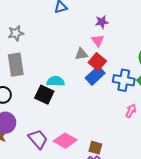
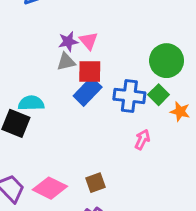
purple star: (102, 22) -> (68, 42), moved
red square: (97, 62) -> (90, 71), turned -36
brown square: (95, 148) -> (95, 183), moved, turned -32

